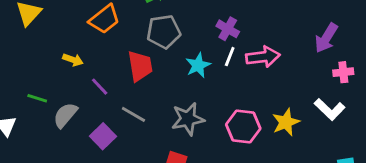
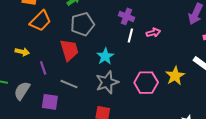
pink arrow: (263, 57) -> (153, 33), size x0.6
cyan star: (198, 65) -> (105, 56), moved
purple line: (100, 87) -> (43, 68), turned 32
purple square: (103, 136) -> (50, 102), turned -30

